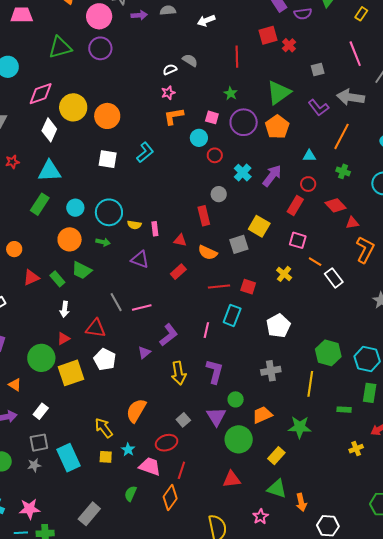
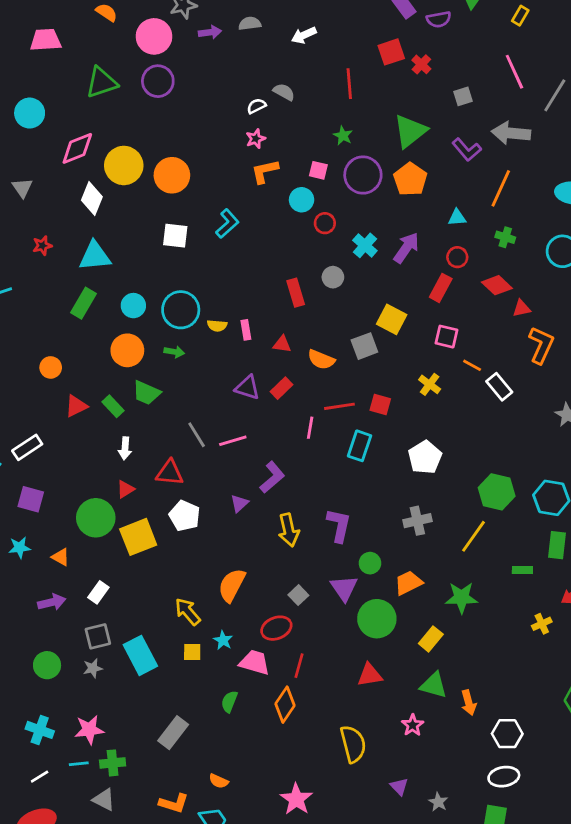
red rectangle: (204, 216) -> (296, 293), moved
purple triangle: (140, 259) -> (248, 388), moved
pink line: (206, 330) -> (310, 428), moved
yellow line: (310, 384) -> (474, 536), turned 30

